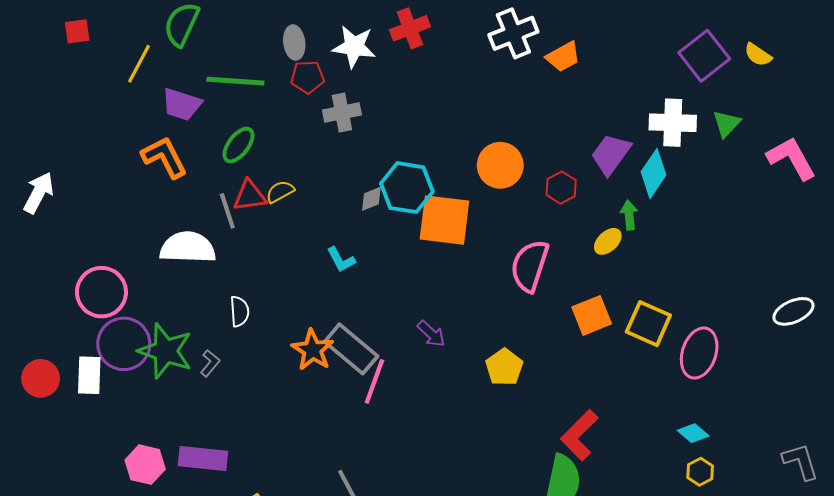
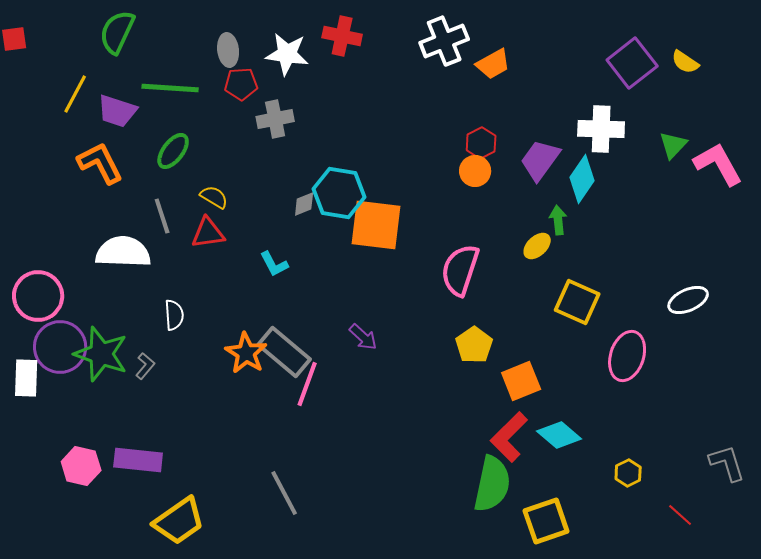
red cross: (410, 28) -> (342, 36), turned 33
yellow line: (139, 64) -> (75, 94), moved
green triangle: (727, 124) -> (673, 145), moved
orange circle: (500, 165) -> (475, 171), moved, size x0.7
red hexagon: (561, 188) -> (481, 143), moved
yellow semicircle: (280, 192) -> (214, 197), turned 60
red triangle: (250, 196) -> (208, 233), moved
white ellipse: (793, 311) -> (688, 300), moved
orange square: (592, 315) -> (521, 381), moved
yellow square: (648, 324) -> (577, 302), moved
yellow pentagon: (504, 367) -> (474, 345), moved
cyan diamond: (693, 433) -> (559, 435), moved, size x1.4

